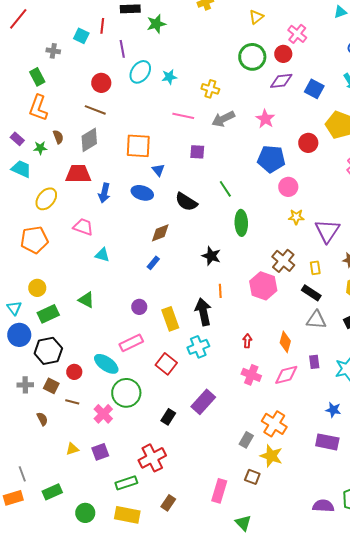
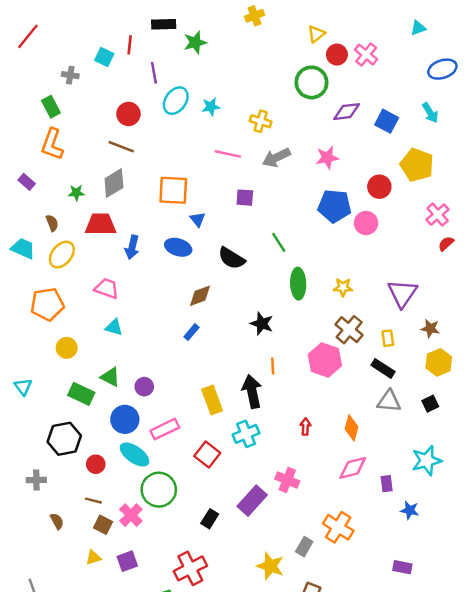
red circle: (283, 54) -> (337, 55), moved
pink star: (265, 119) -> (327, 158), turned 30
brown semicircle: (58, 137) -> (52, 223), moved
green star: (40, 148) -> (76, 193), moved
cyan trapezoid: (21, 169) -> (23, 248), moved
pink circle: (288, 187) -> (366, 223), moved
yellow star: (296, 217) -> (343, 287), moved
cyan triangle: (102, 255) -> (114, 327), moved
yellow circle: (37, 288) -> (67, 348), moved
purple circle: (139, 307) -> (144, 387), moved
green rectangle: (48, 314) -> (81, 394), moved, turned 50
blue circle: (19, 335) -> (125, 419), moved
purple rectangle: (314, 362) -> (387, 484), moved
pink cross: (251, 375) -> (287, 480), moved
brown square: (51, 386) -> (103, 525), moved
purple rectangle: (327, 442) -> (402, 567), moved, size x0.7
yellow star: (271, 456) -> (270, 566), moved

